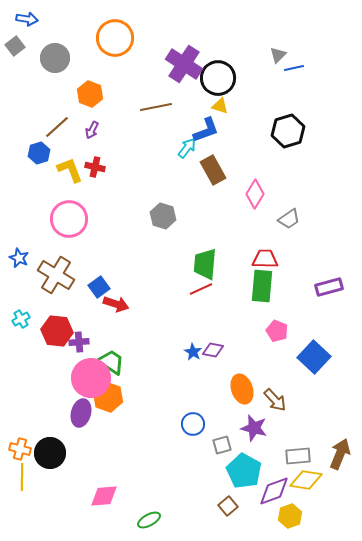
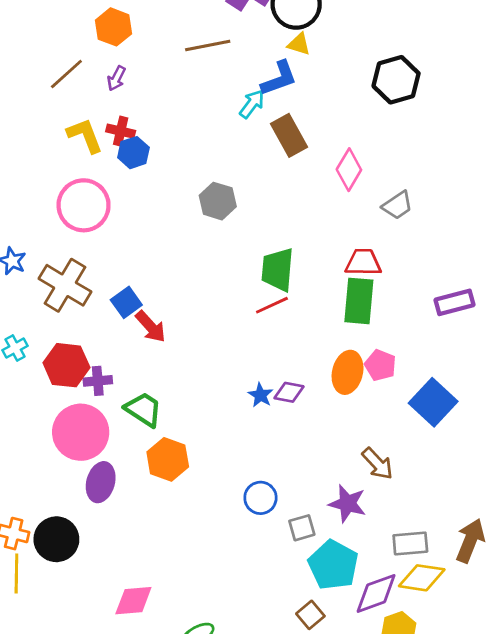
blue hexagon: (39, 153) -> (133, 153), moved
red arrow: (116, 304) -> (151, 327), turned 30
pink circle: (91, 378) -> (81, 432), moved
orange ellipse: (242, 389) -> (348, 372), moved, turned 32
orange hexagon: (108, 397) -> (168, 459), moved

